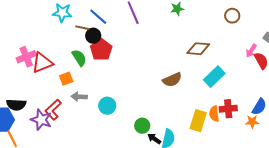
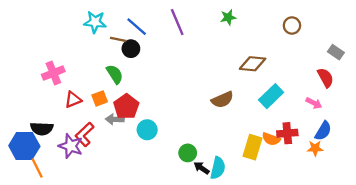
red pentagon: (101, 50) -> (126, 107), moved
pink arrow: (251, 51) -> (314, 103), moved, turned -96
red triangle: (42, 63) -> (73, 100), moved, size x0.7
orange semicircle: (214, 114) -> (271, 139), turned -63

